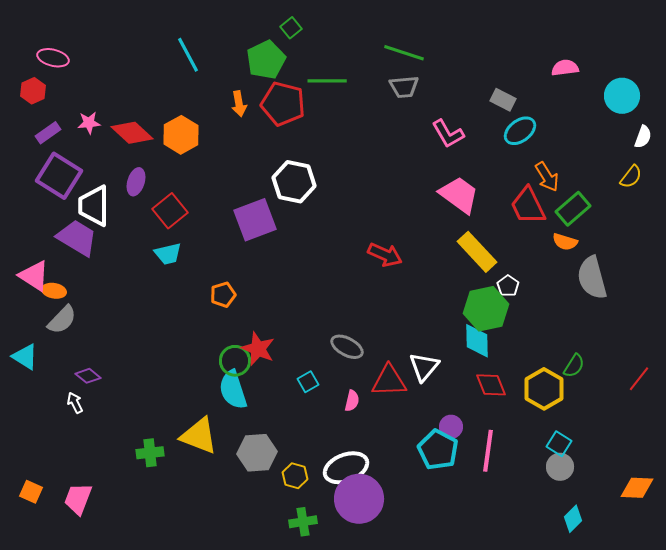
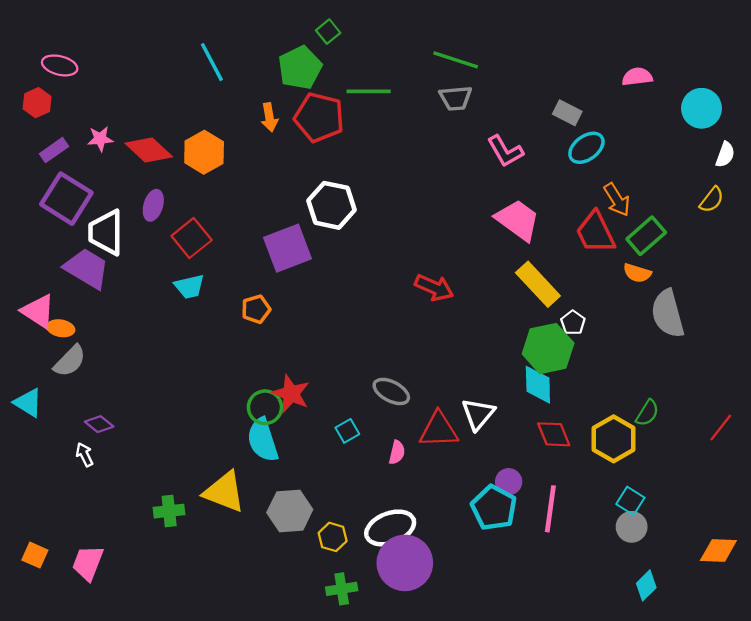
orange pentagon: (223, 295) -> (256, 309), moved

